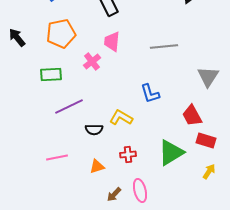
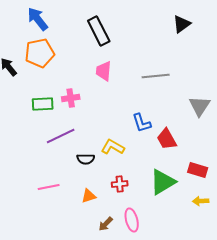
orange pentagon: (61, 34) -> (40, 53), moved
pink cross: (92, 62) -> (71, 98), moved, turned 30
red trapezoid: (192, 116) -> (167, 139), moved
yellow arrow: (209, 172) -> (201, 201), turned -126

